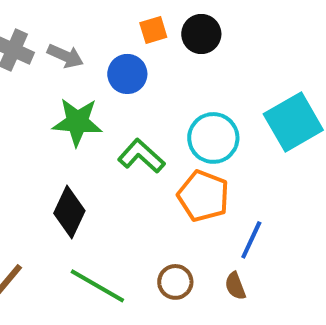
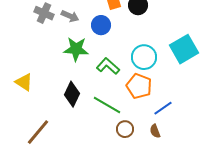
blue line: (251, 240) -> (163, 108), turned 30
green line: (97, 286) -> (107, 105), moved

